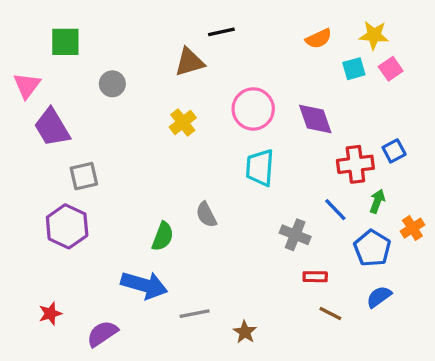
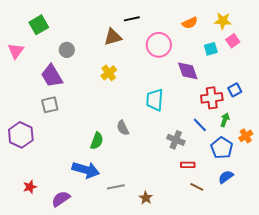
green square: (65, 42) -> (39, 25), turned -30
cyan square: (354, 69) -> (211, 49), moved
pink circle: (253, 109) -> (159, 45), moved
purple trapezoid: (52, 127) -> (52, 76), moved
purple hexagon: (67, 226) -> (21, 135), moved

